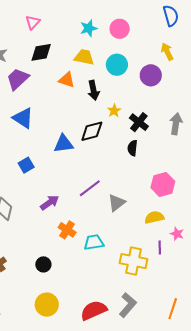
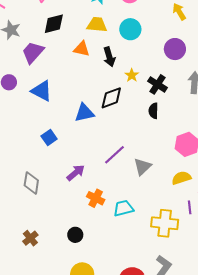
purple circle: (151, 75) -> (175, 49), moved

